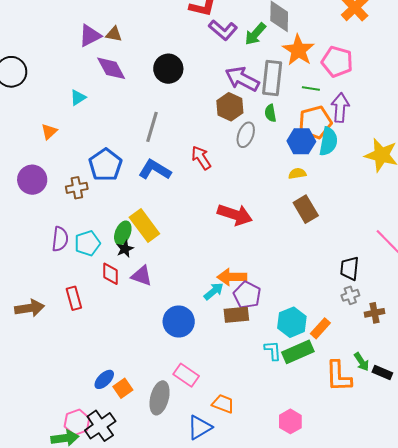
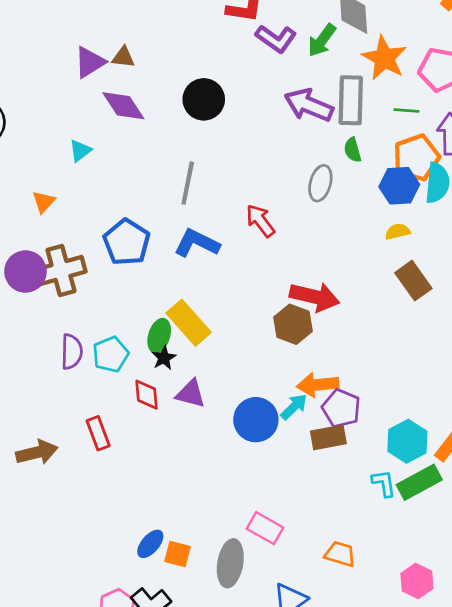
brown hexagon: (230, 107) -> (293, 324), moved
brown cross: (77, 188) -> (61, 270), moved, size x1.6
blue circle: (179, 321) -> (256, 420), moved
orange square: (123, 388) -> (178, 554), turned -36
orange trapezoid: (223, 404) -> (340, 554), moved

